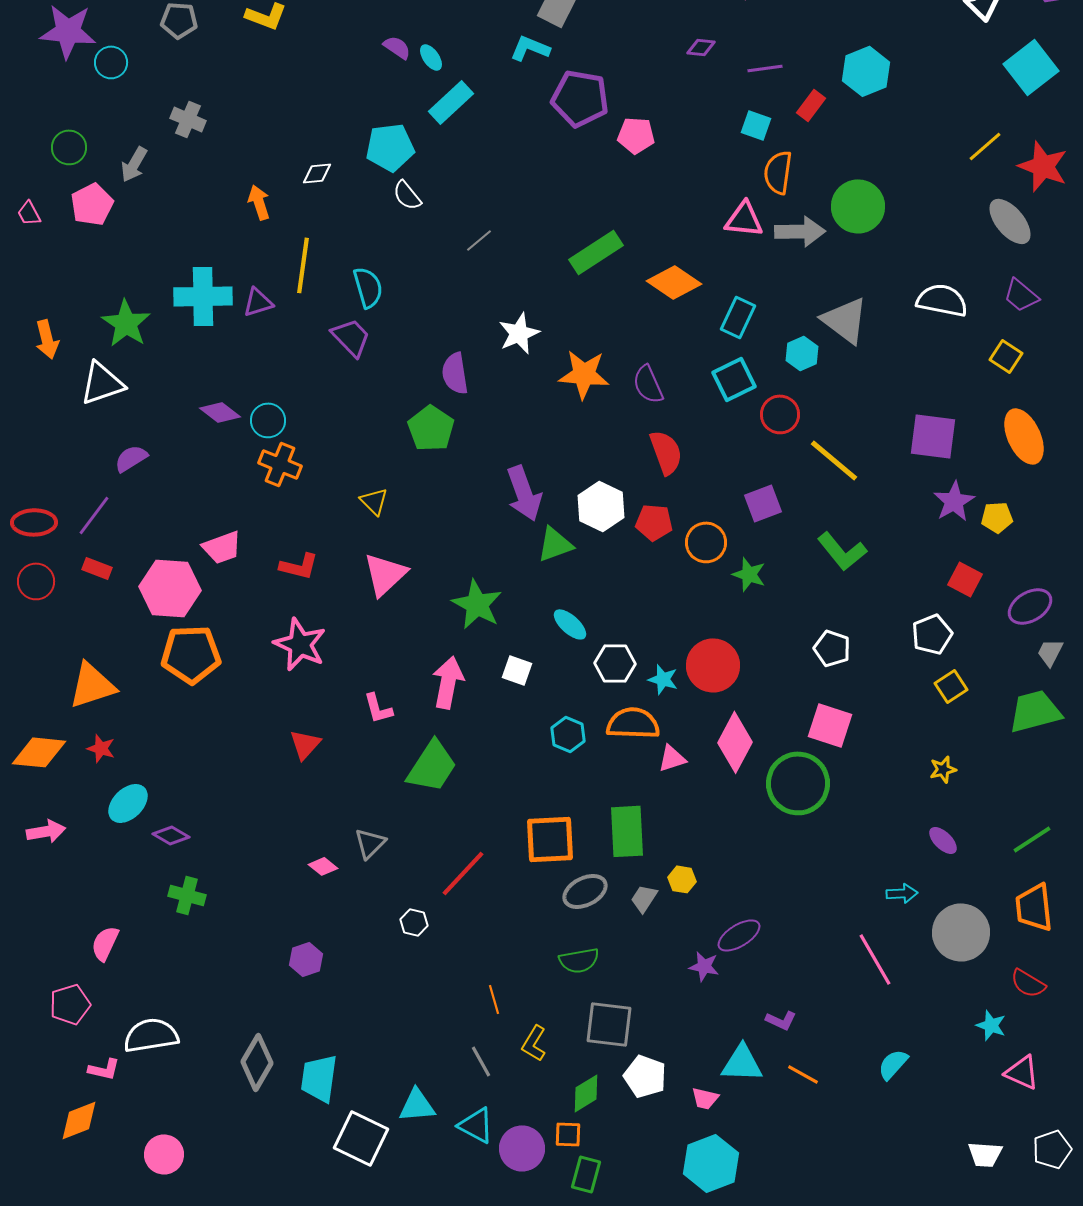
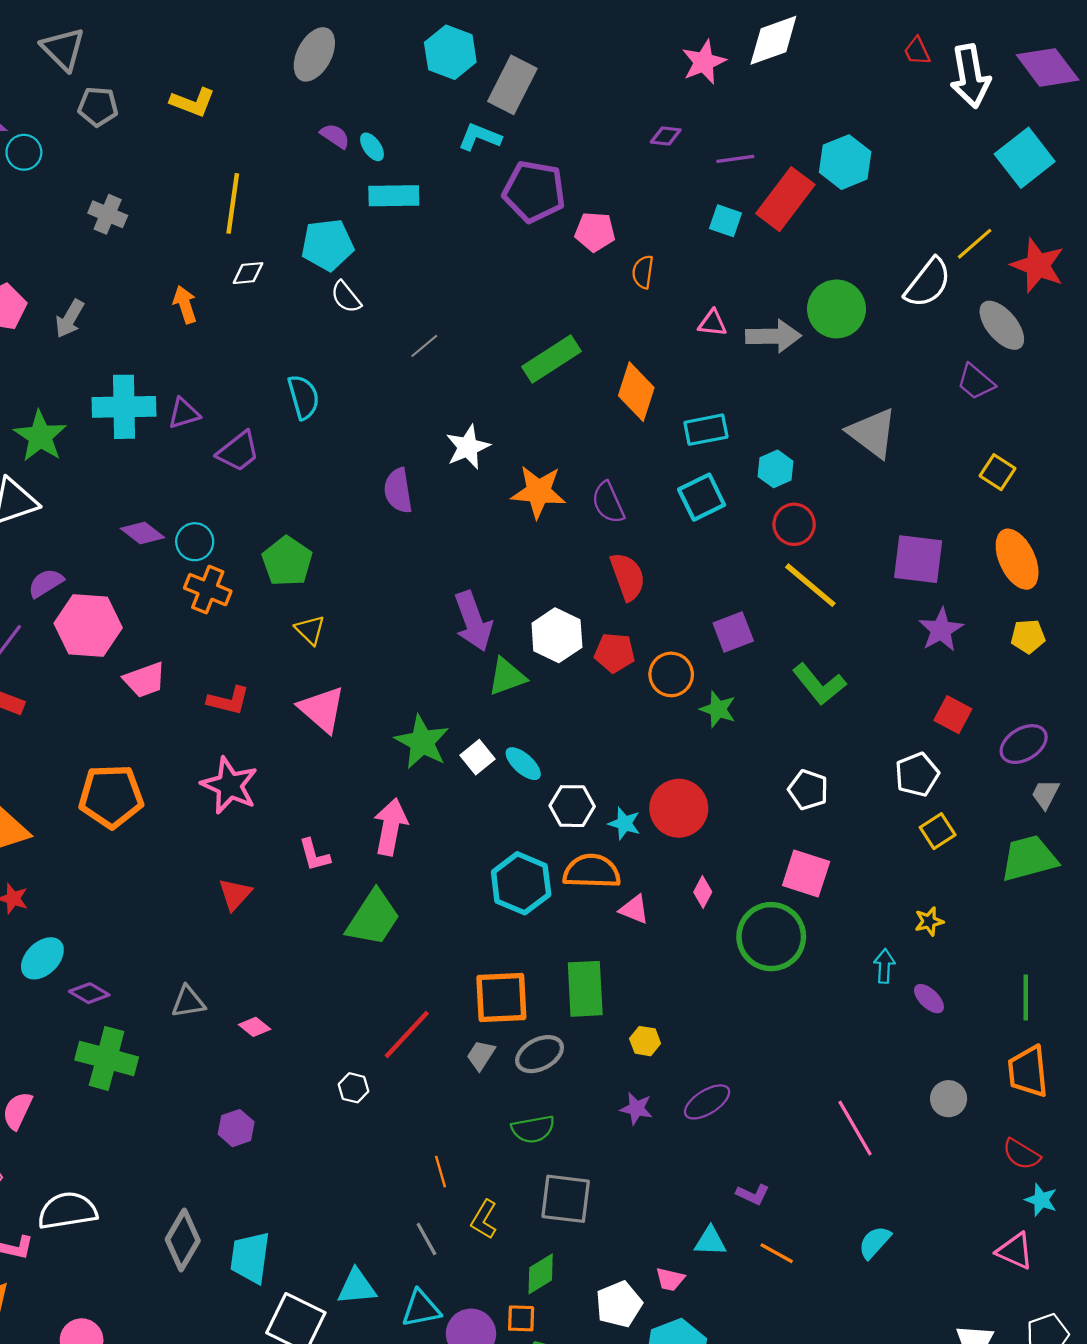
cyan rectangle: (451, 102) -> (394, 196), turned 42
red rectangle: (811, 105) -> (785, 199), size x1.8
gray arrow: (134, 164) -> (70, 319), moved
orange semicircle: (778, 172) -> (643, 272), moved, size x0.7
pink triangle: (744, 219) -> (712, 323), size x0.7
yellow line: (303, 265) -> (233, 203), moved
orange diamond: (674, 282) -> (636, 392), turned 74
purple trapezoid: (1021, 295) -> (976, 382), moved
white semicircle: (942, 300) -> (928, 283), moved, turned 117
cyan rectangle: (738, 317) -> (706, 430), turned 54
gray triangle: (845, 320) -> (872, 433), moved
purple trapezoid: (351, 337) -> (238, 451), moved, turned 96
red circle: (780, 414) -> (794, 524), moved
green pentagon: (431, 428) -> (287, 561), moved
yellow pentagon: (997, 517) -> (1028, 636), moved
pink triangle: (385, 574) -> (322, 709), turned -36
pink hexagon: (170, 588) -> (88, 625), moved
white square: (517, 670) -> (478, 757), moved, turned 32
cyan hexagon: (568, 734) -> (521, 883), size x1.6
pink diamond: (735, 742) -> (703, 892), size x0.5
pink triangle: (672, 758) -> (634, 909), turned 40
green line: (1032, 839) -> (1026, 998), turned -57
gray triangle: (370, 843) -> (188, 1002), moved, turned 36
cyan arrow: (902, 893) -> (884, 966), moved, turned -84
green cross: (187, 895) -> (107, 1058), size x1.5
gray trapezoid: (644, 898) -> (481, 1055), moved
gray circle: (961, 932) -> (949, 1099), size x0.6
purple star: (704, 966) -> (636, 1108), moved
cyan star: (991, 1025) -> (1041, 1200), moved
cyan triangle: (742, 1063) -> (710, 1241), size x0.7
white pentagon: (645, 1076) -> (619, 1304), moved, turned 30
cyan triangle: (476, 1125) -> (421, 1309), turned -39

